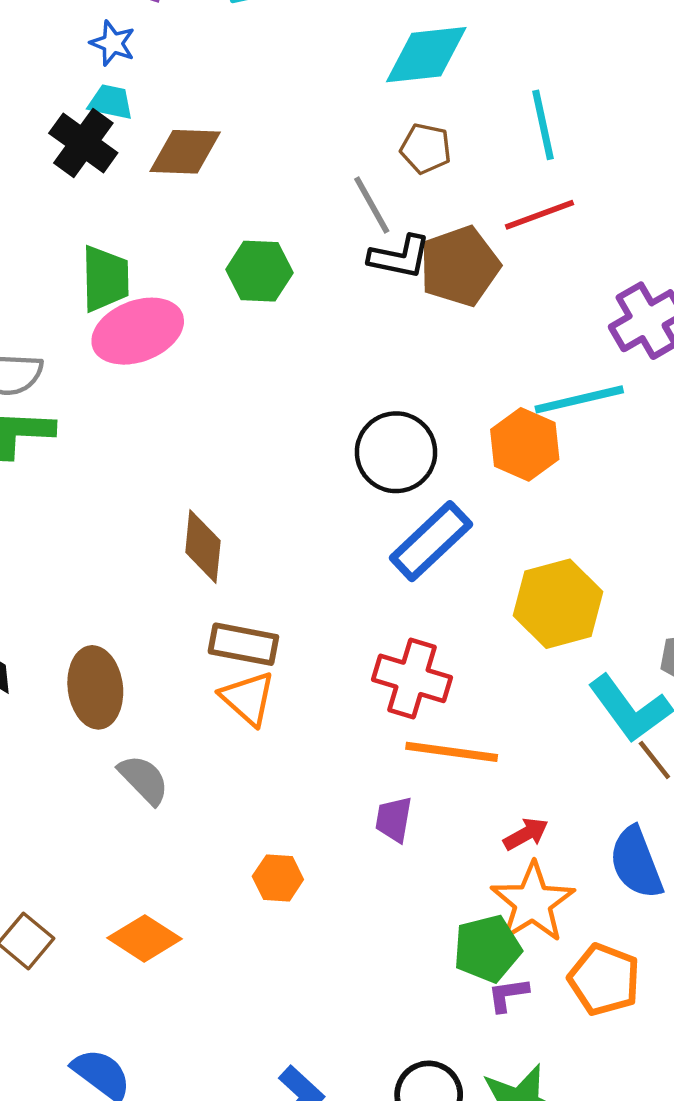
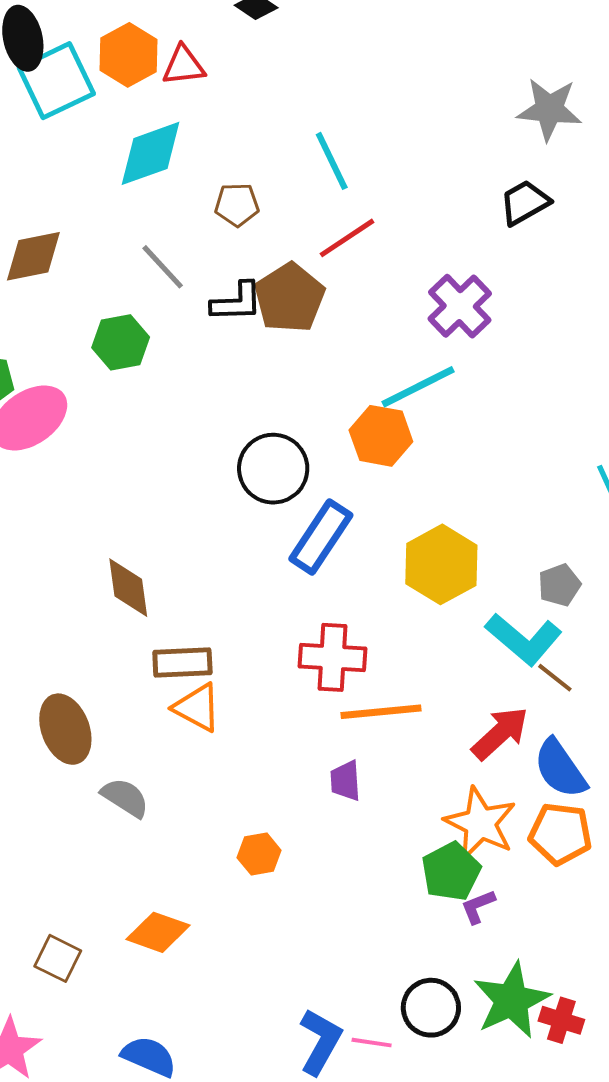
cyan diamond: (426, 55) -> (151, 153), moved
gray line: (372, 205) -> (163, 267), moved
red arrow: (526, 834) -> (500, 733), moved, size x1.6
orange pentagon: (604, 979) -> (560, 834), moved

